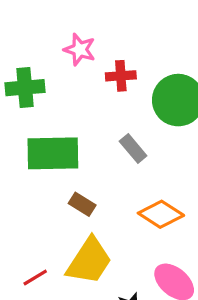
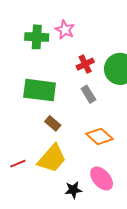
red cross: (121, 76) -> (85, 64), moved, turned -30
green cross: (25, 88) -> (37, 37), moved

